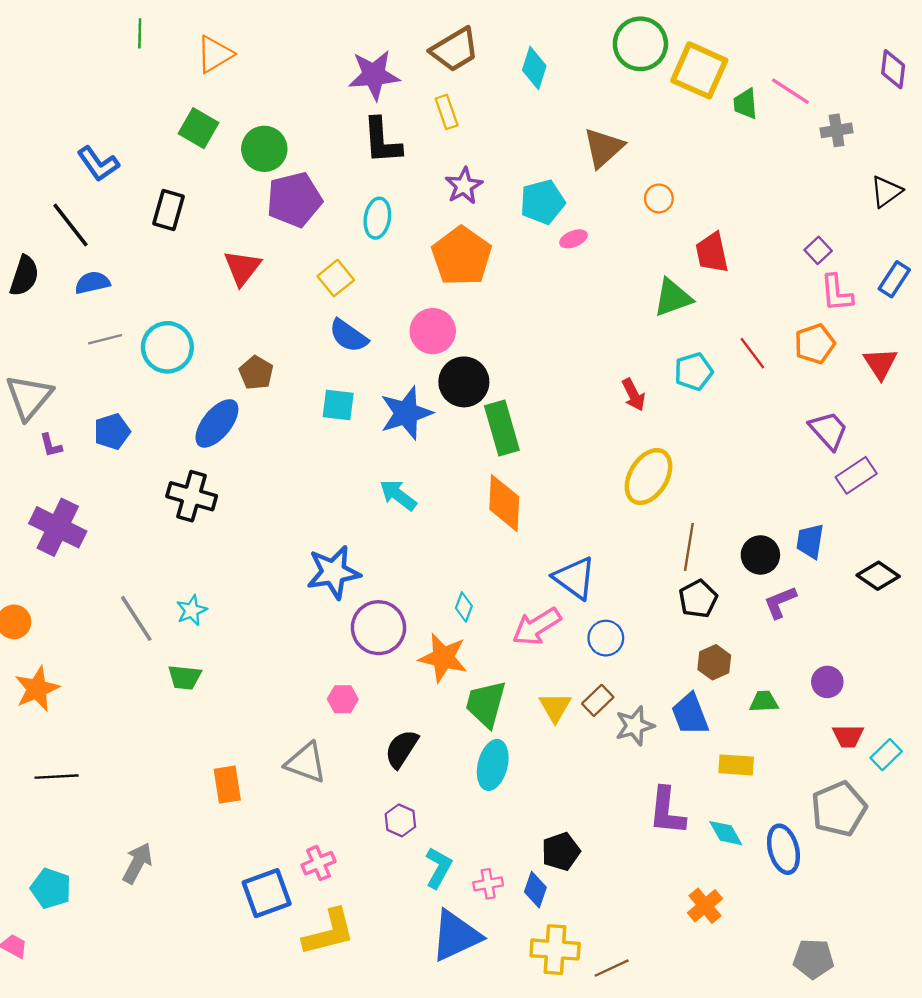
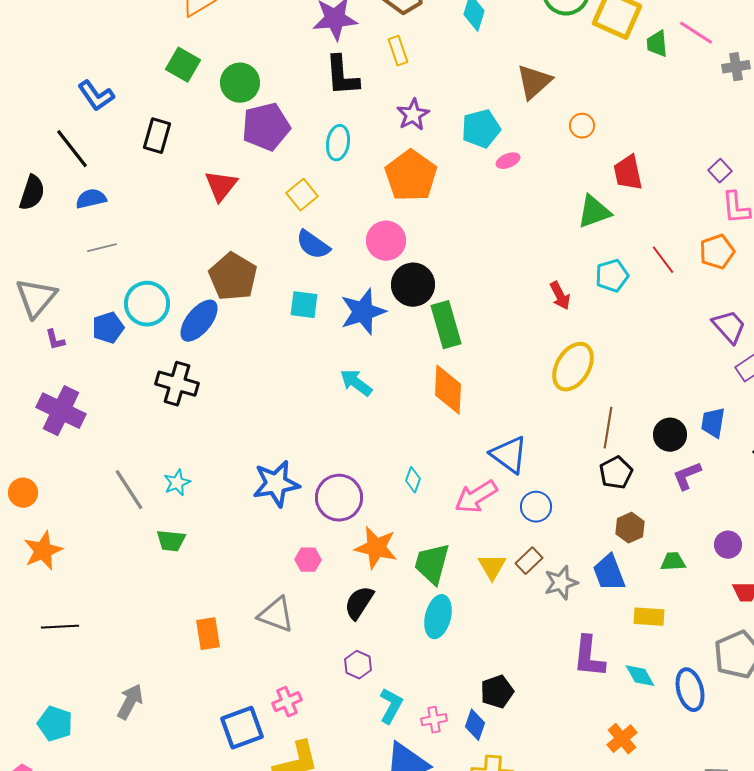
cyan circle: (167, 347) -> (147, 304), moved
brown pentagon: (256, 373) -> (233, 277), size x1.6
blue star: (333, 572) -> (276, 484), moved
orange star: (443, 658) -> (376, 548), moved

